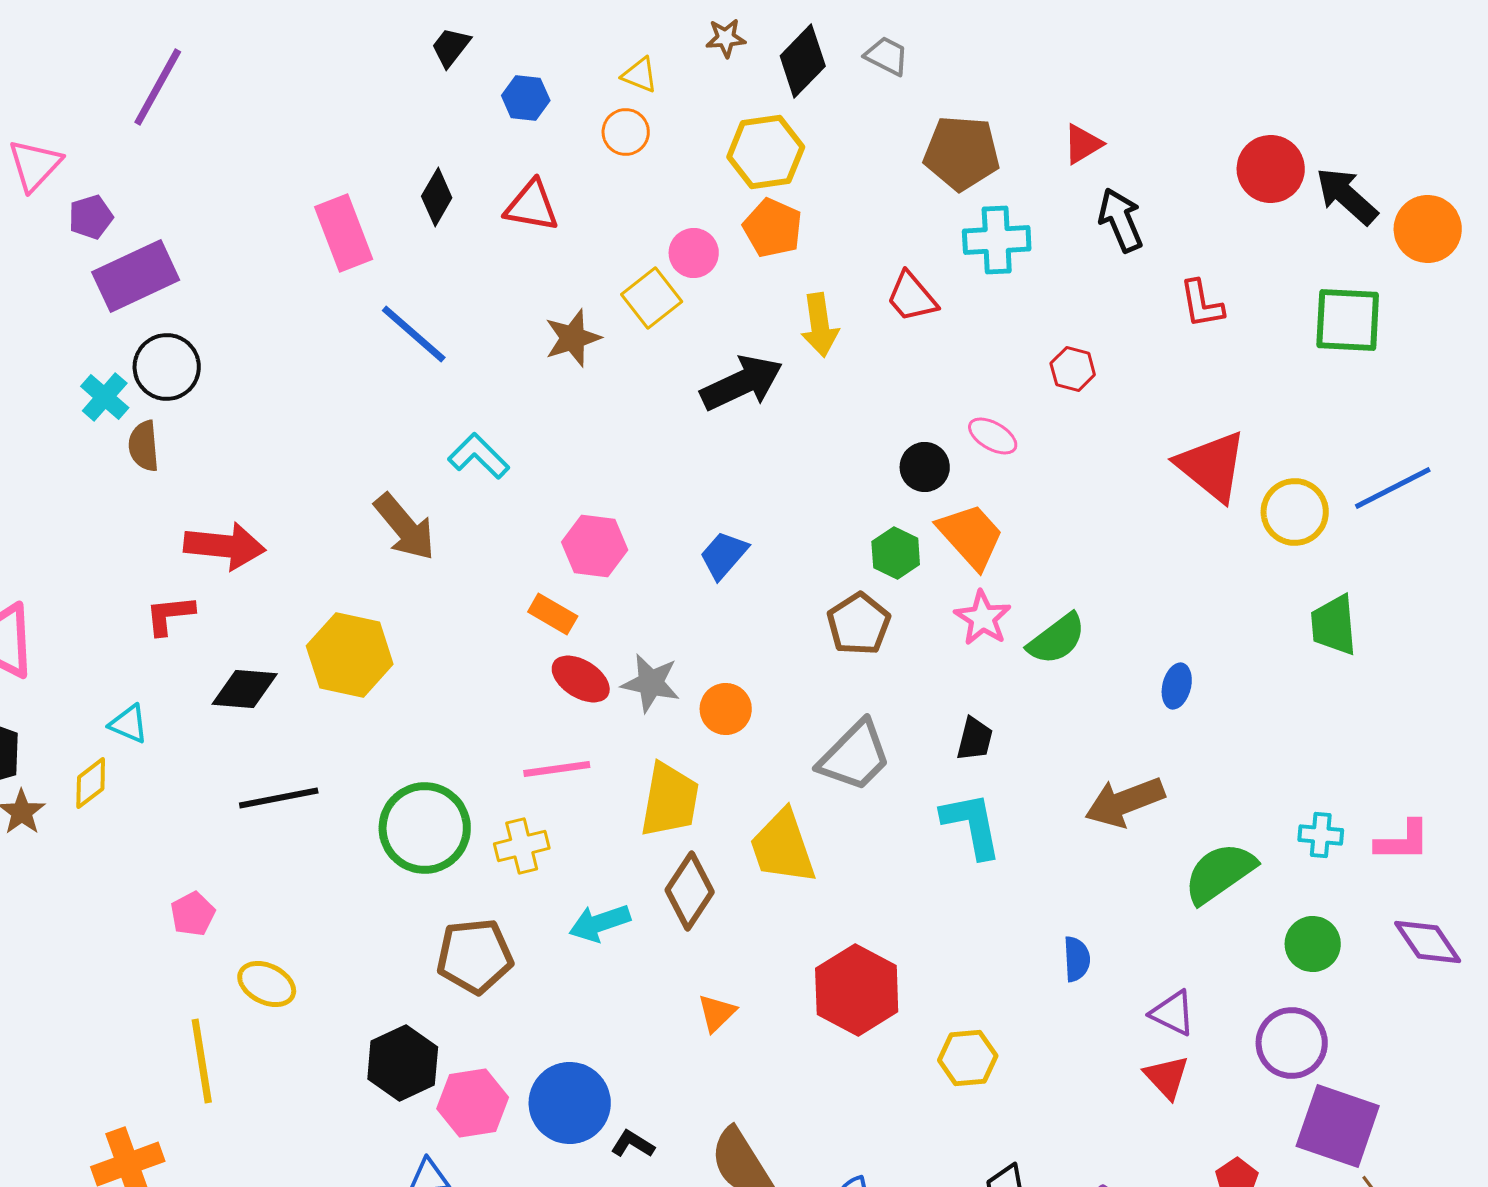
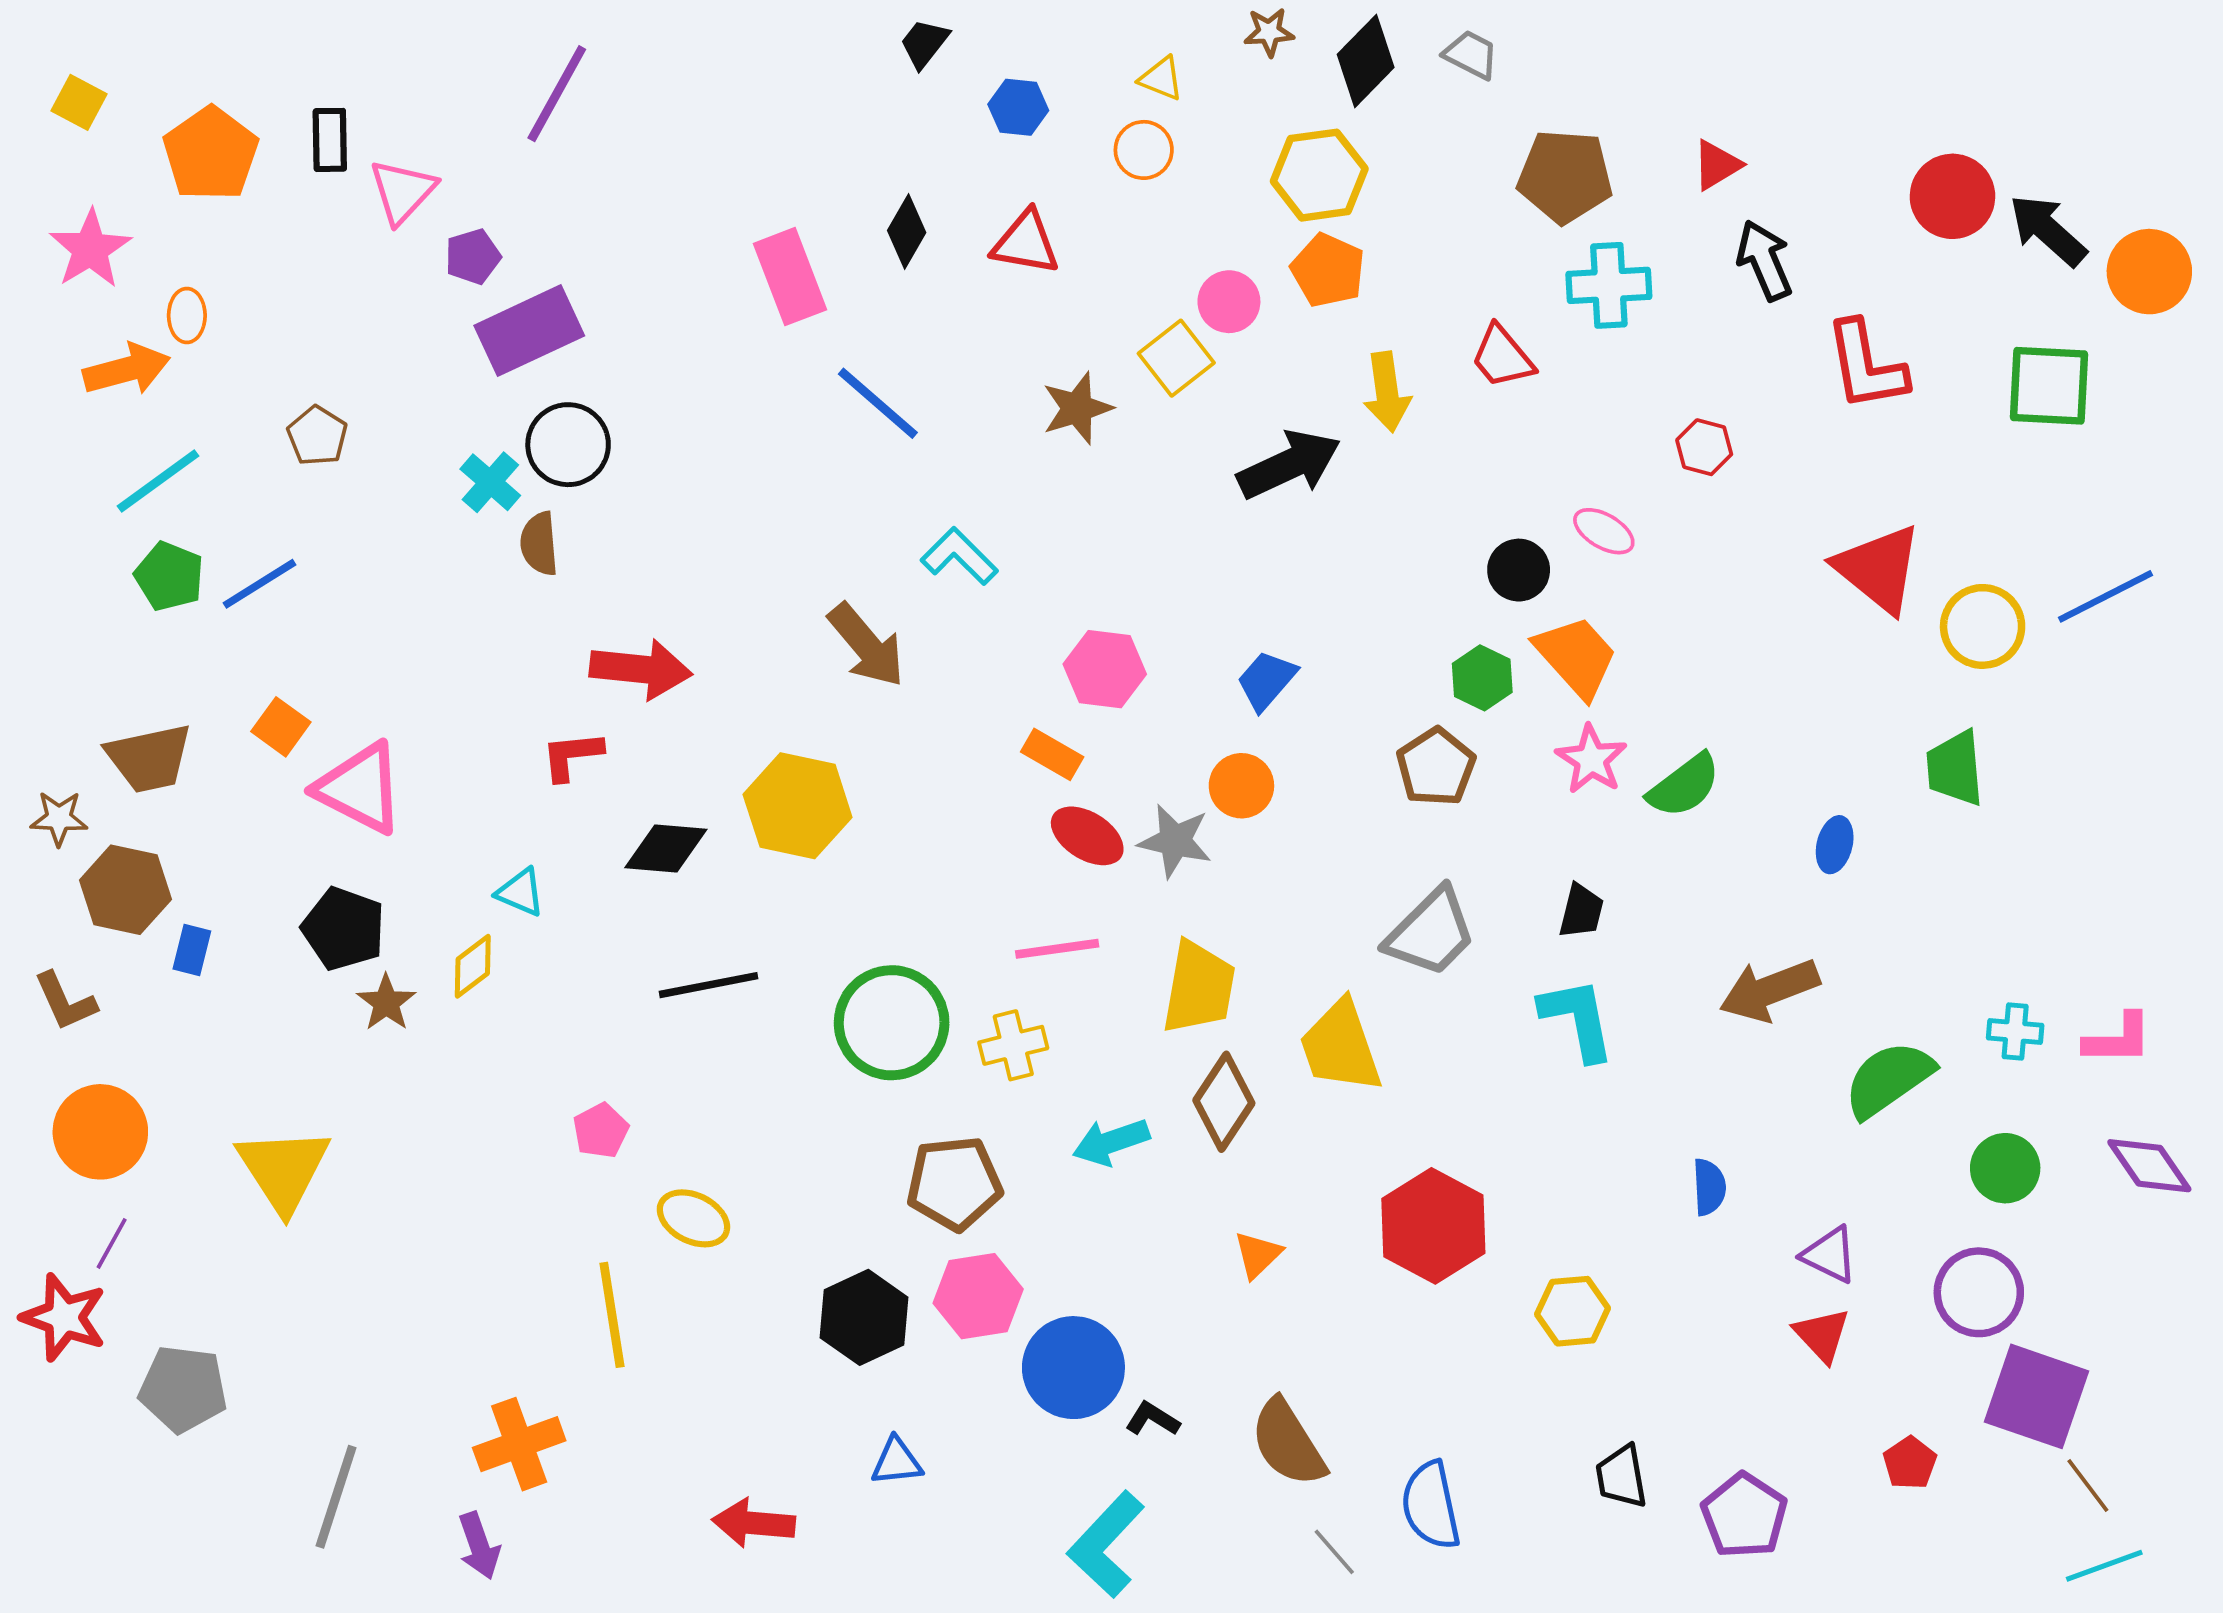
red L-shape: (1202, 304) -> (1866, 366), size x1.5
green trapezoid: (1334, 625) -> (1955, 768), moved
orange circle: (726, 709) -> (1241, 786), moved
pink hexagon: (473, 1103) -> (978, 1296), moved

